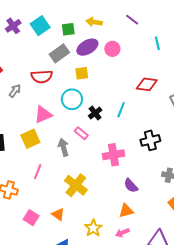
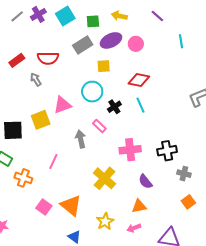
red semicircle: (42, 77) -> (48, 58), moved
red diamond: (147, 84) -> (139, 80), moved
gray arrow: (15, 91) -> (36, 79), turned -72
cyan line: (121, 110) -> (141, 105), turned -49
yellow square: (30, 139) -> (41, 120), moved
black cross: (150, 140) -> (167, 151), moved
yellow cross: (76, 185) -> (105, 178), moved
orange triangle: (58, 214) -> (71, 206), size x1.6

